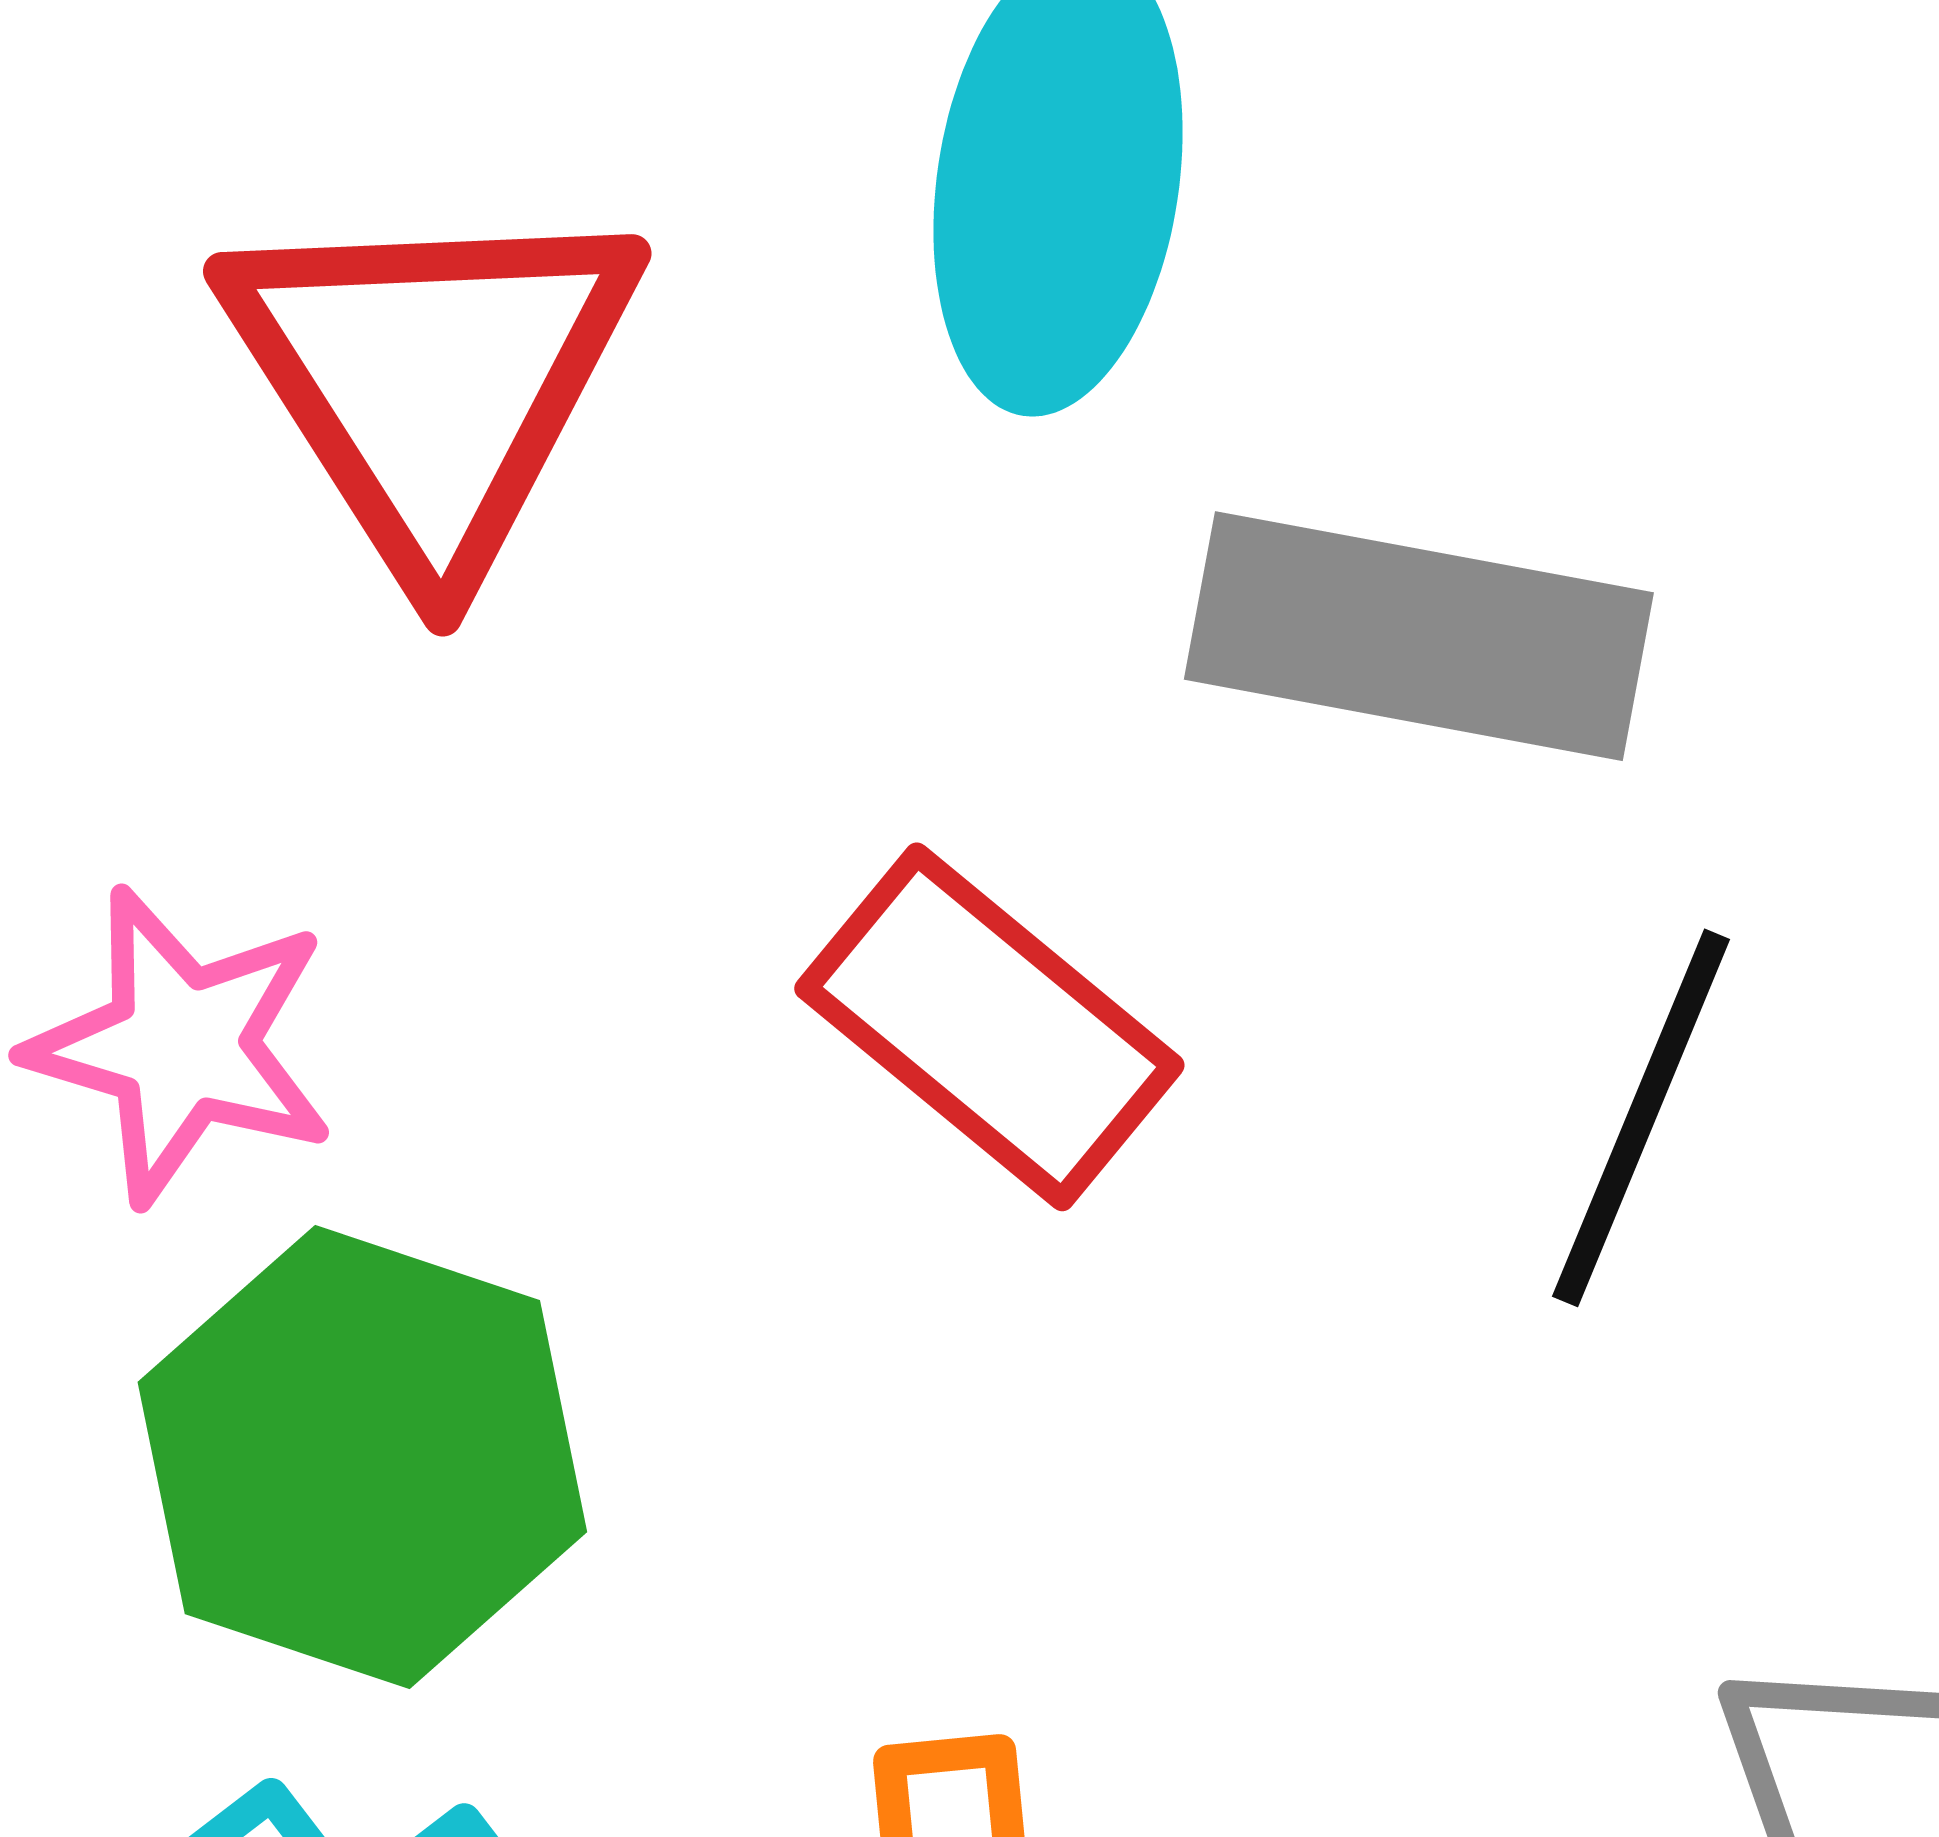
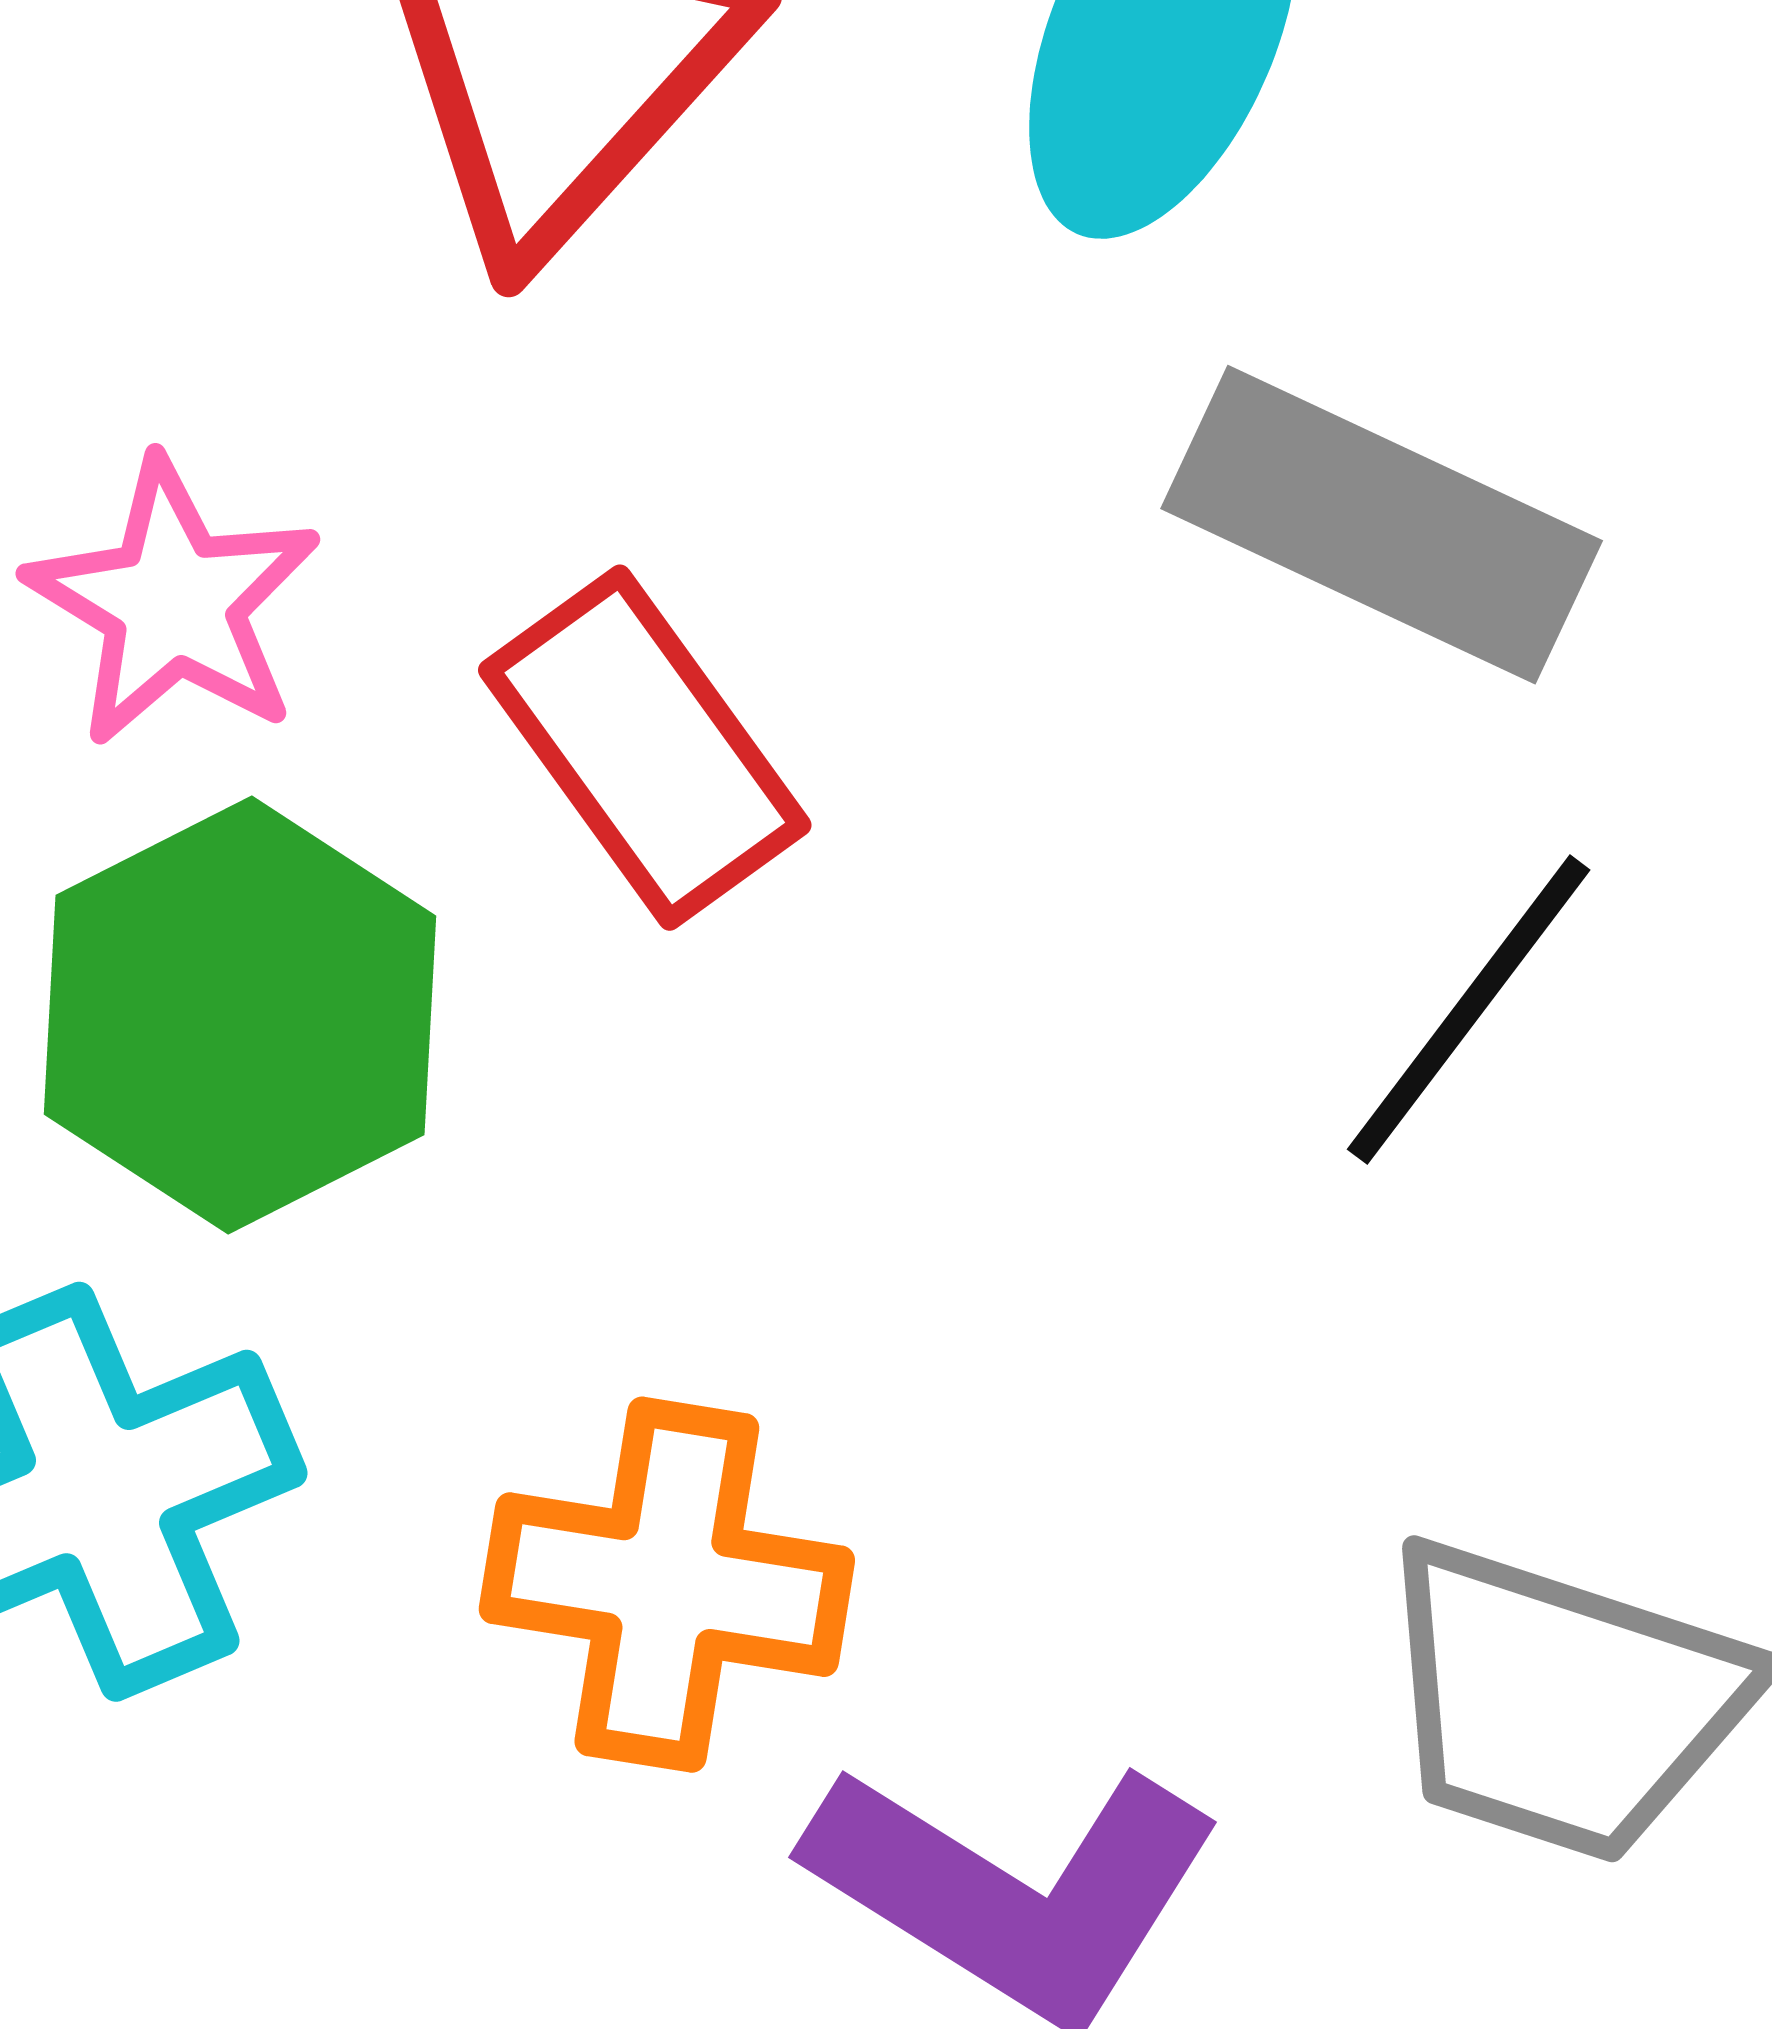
red rectangle: (989, 1027) -> (645, 748), moved

